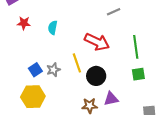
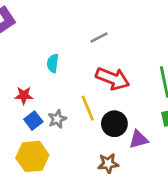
gray line: (114, 12) -> (99, 38), moved
red star: (24, 23) -> (24, 95), moved
purple triangle: (111, 99) -> (139, 139), moved

